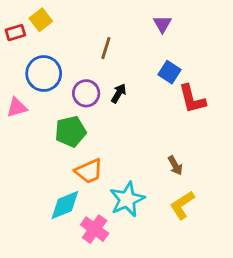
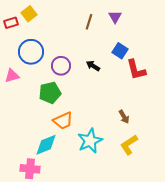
brown line: (106, 48) -> (89, 22), moved
black arrow: (119, 93) -> (93, 66), moved, turned -88
pink cross: (95, 229) -> (30, 169), moved, turned -30

